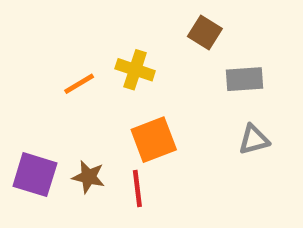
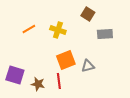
orange line: (79, 84) -> (29, 29), moved
gray triangle: (254, 140) -> (88, 66), moved
brown star: (88, 177) -> (38, 84), moved

